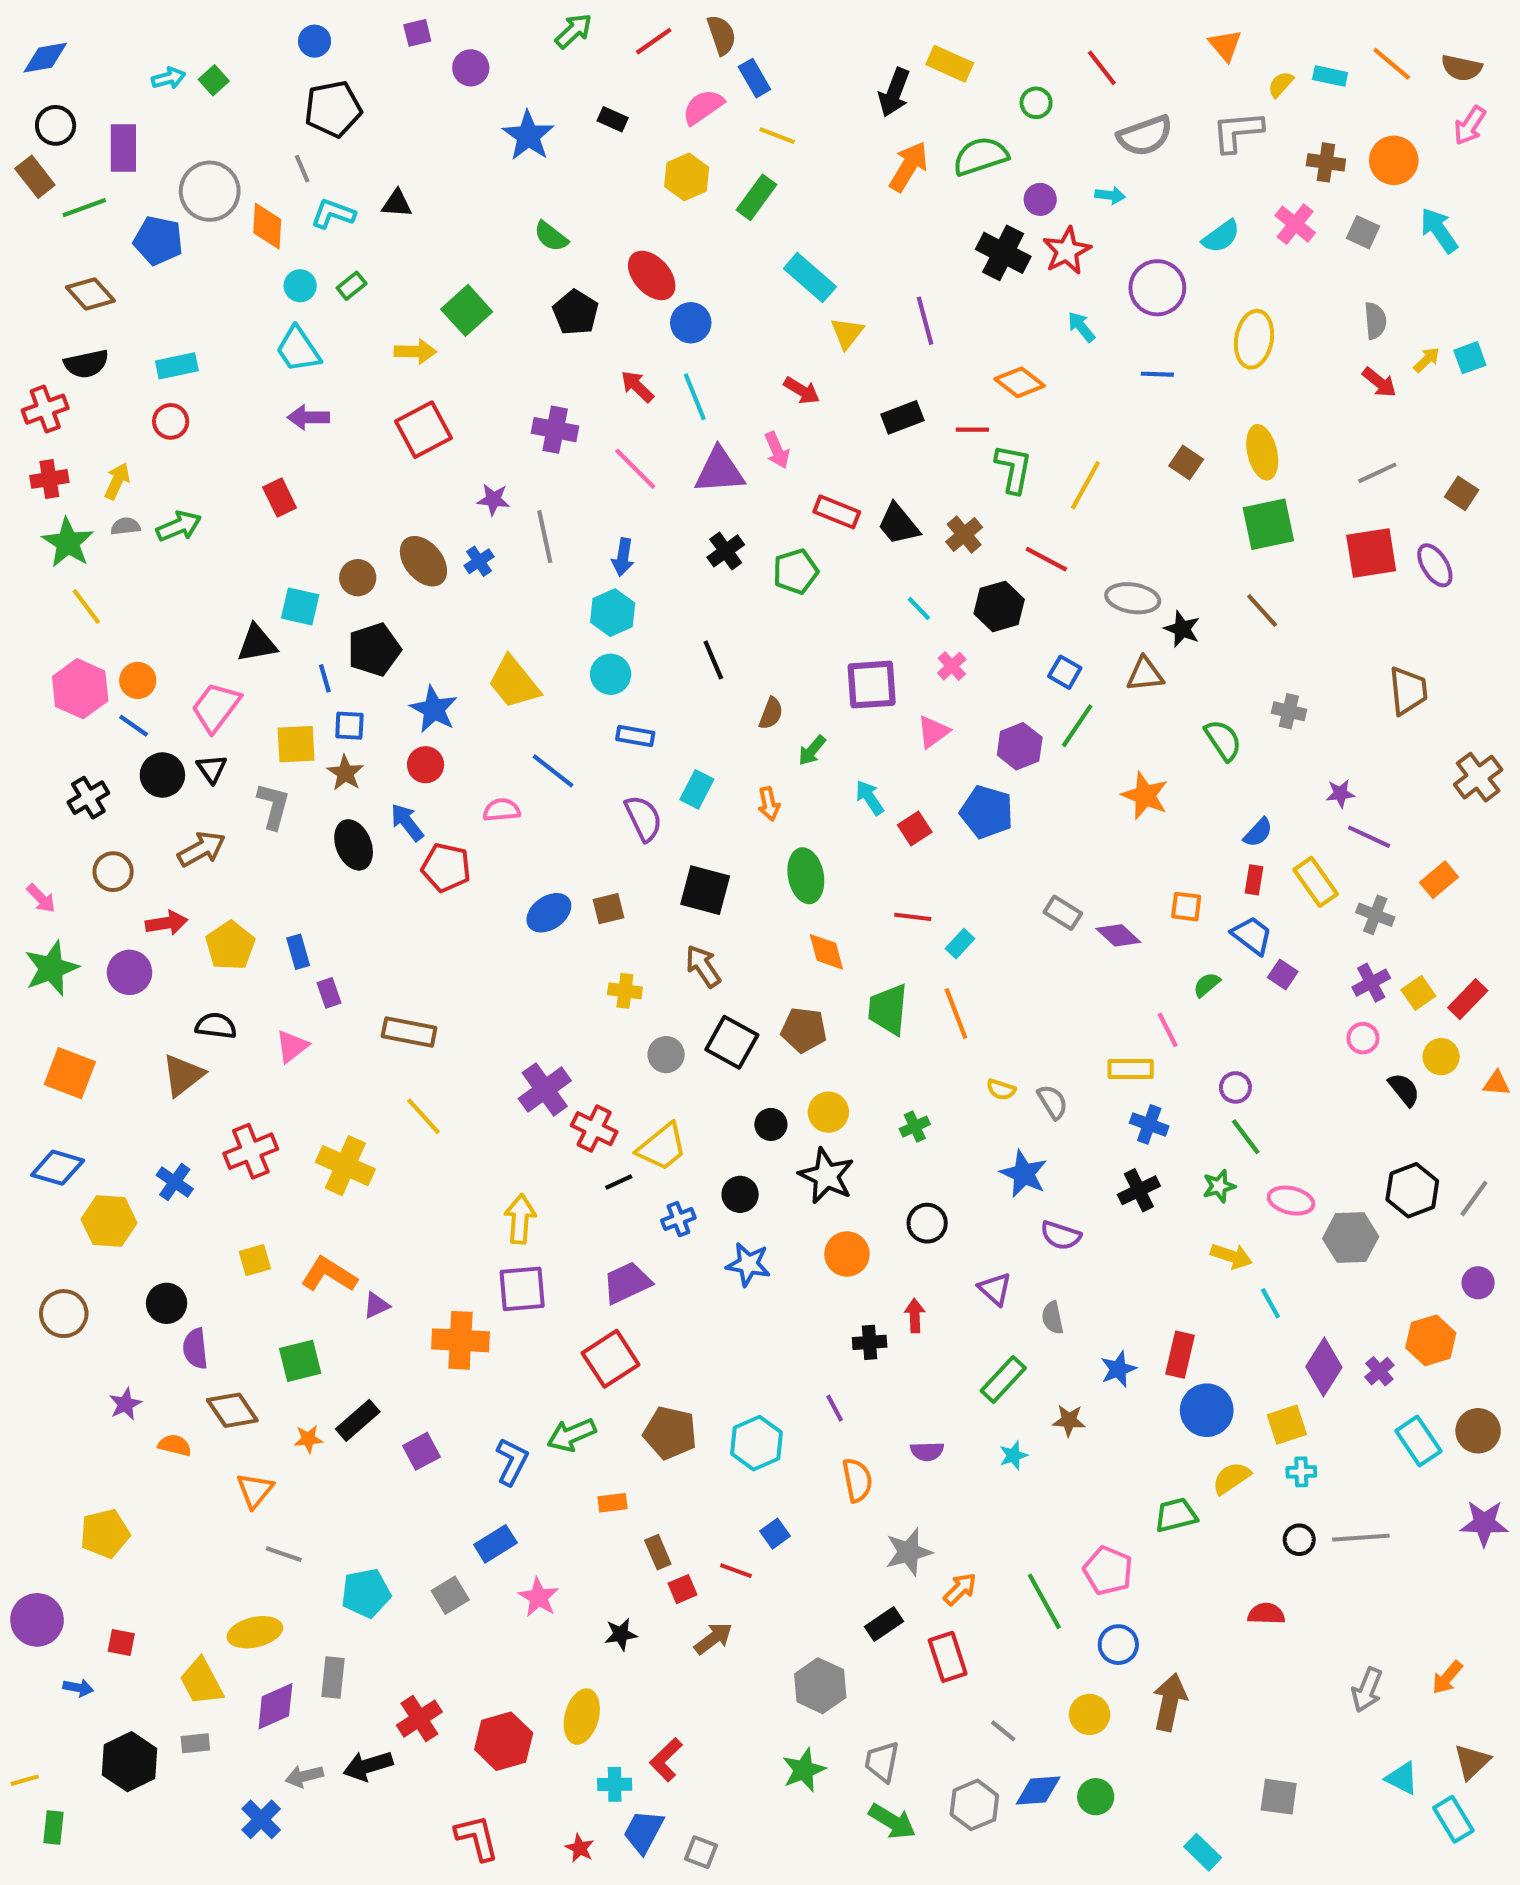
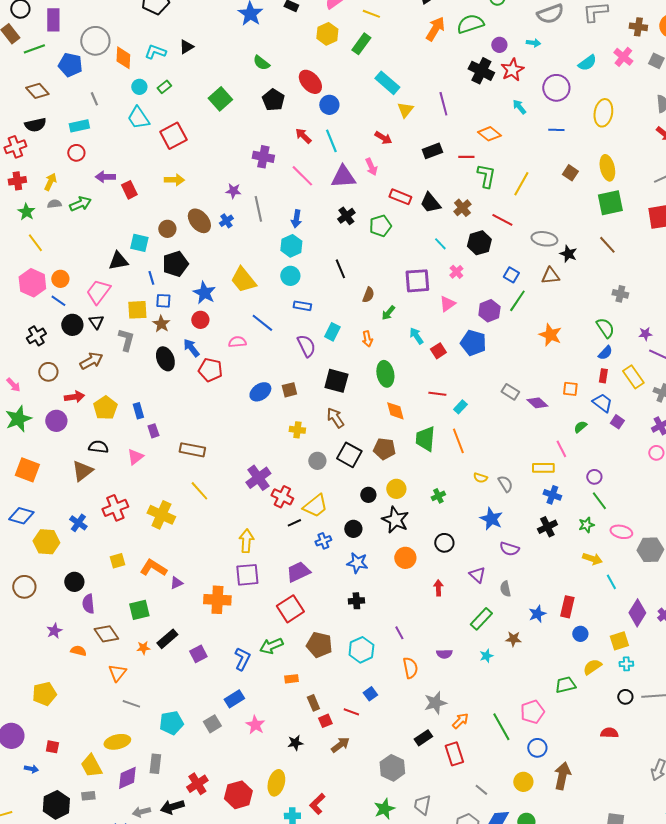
gray line: (302, 169) -> (94, 99), moved
black triangle: (397, 204) -> (186, 47), turned -35
yellow arrow: (415, 352) -> (174, 180), moved
purple arrow: (308, 417) -> (105, 177), moved
red square: (423, 430) -> (173, 136), moved
green star: (68, 543) -> (26, 212), size x0.7
green semicircle: (1223, 740) -> (605, 328), moved
black cross: (870, 1342) -> (356, 601), moved
blue circle: (1207, 1410) -> (580, 634), size x0.6
pink pentagon: (1108, 1571) -> (532, 712), turned 30

